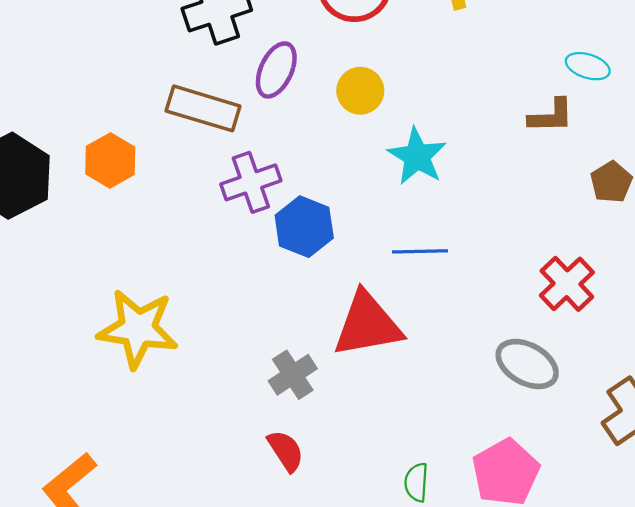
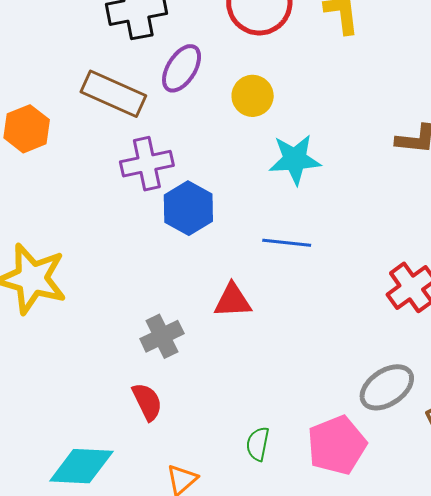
cyan star: (417, 156) -> (295, 159), turned 30
red triangle: (367, 325) -> (233, 301), size x0.6
gray ellipse: (527, 364) -> (387, 387), moved, turned -70

